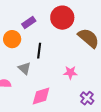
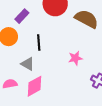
pink diamond: (41, 96) -> (34, 86), moved

